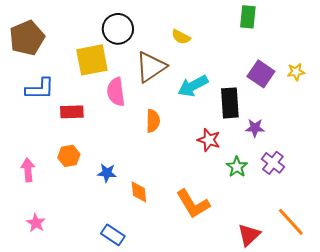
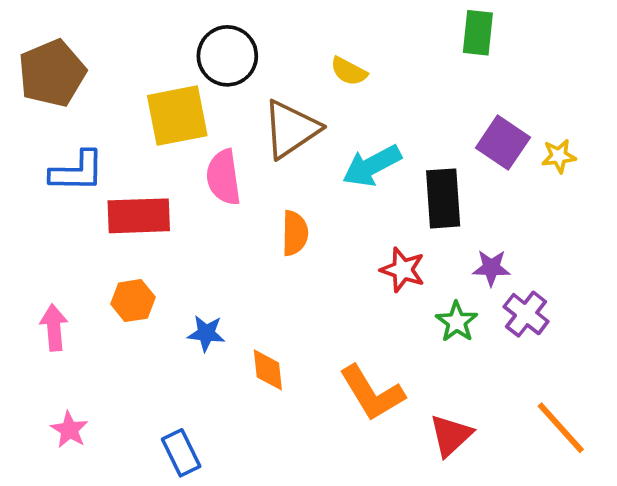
yellow star: (296, 72) -> (559, 156), moved
red rectangle: (72, 112) -> (139, 216), size x1.4
purple star: (255, 128) -> (491, 268), moved
blue rectangle: (113, 235) -> (181, 453), moved, turned 30
red triangle: (249, 235) -> (451, 435), moved

